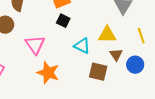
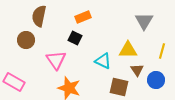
black square: (63, 21) -> (75, 38), moved
yellow line: (141, 36) -> (162, 51), turned 35

